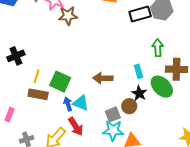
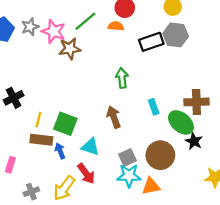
green arrow: (158, 48) -> (122, 78), moved
brown arrow: (103, 78) -> (114, 117), turned 72
black star: (139, 93) -> (194, 141), moved
blue arrow: (68, 104) -> (60, 151), moved
brown circle: (129, 106) -> (160, 155), moved, size x1.6

